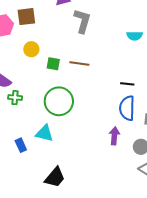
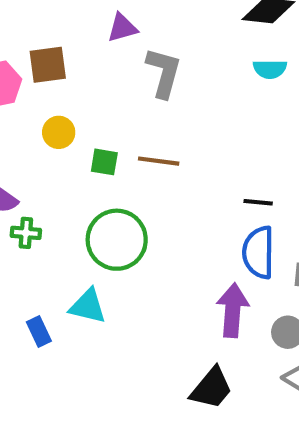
cyan semicircle: (134, 36) -> (270, 69), moved
purple arrow: (114, 136) -> (233, 310), size x1.4
black trapezoid: (55, 177) -> (212, 388), moved

